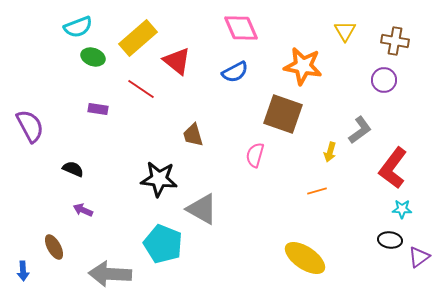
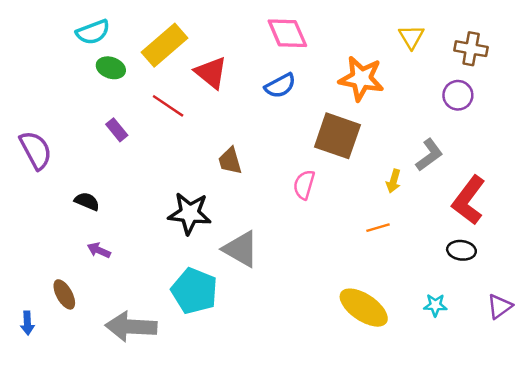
purple rectangle: (98, 109) -> (117, 130), turned 42
cyan star: (402, 209) -> (435, 305), moved
black ellipse: (390, 240) -> (461, 250), moved

